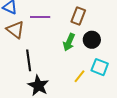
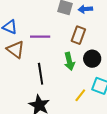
green arrow: (69, 42) -> (69, 61), turned -36
black line: (29, 60) -> (41, 74), moved

